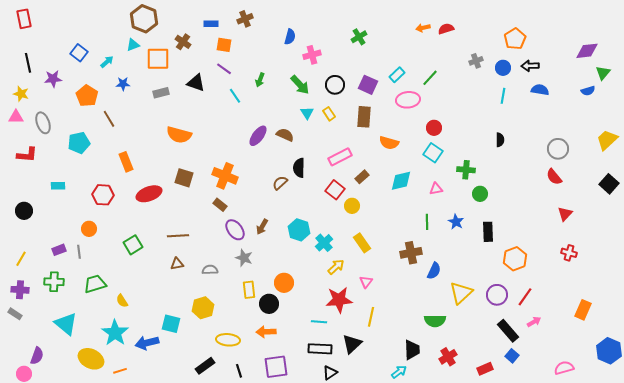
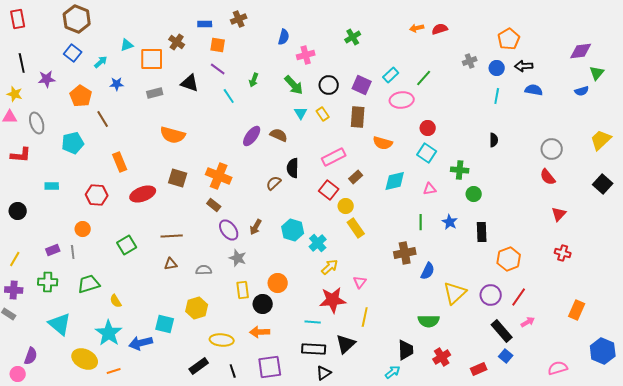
brown hexagon: (144, 19) -> (77, 19), moved
yellow rectangle: (362, 243) -> (356, 228), moved

